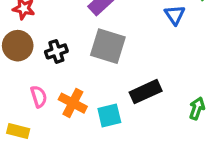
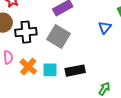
black cross: (56, 51) -> (26, 32), size x1.5
cyan square: (109, 115) -> (50, 70), moved

